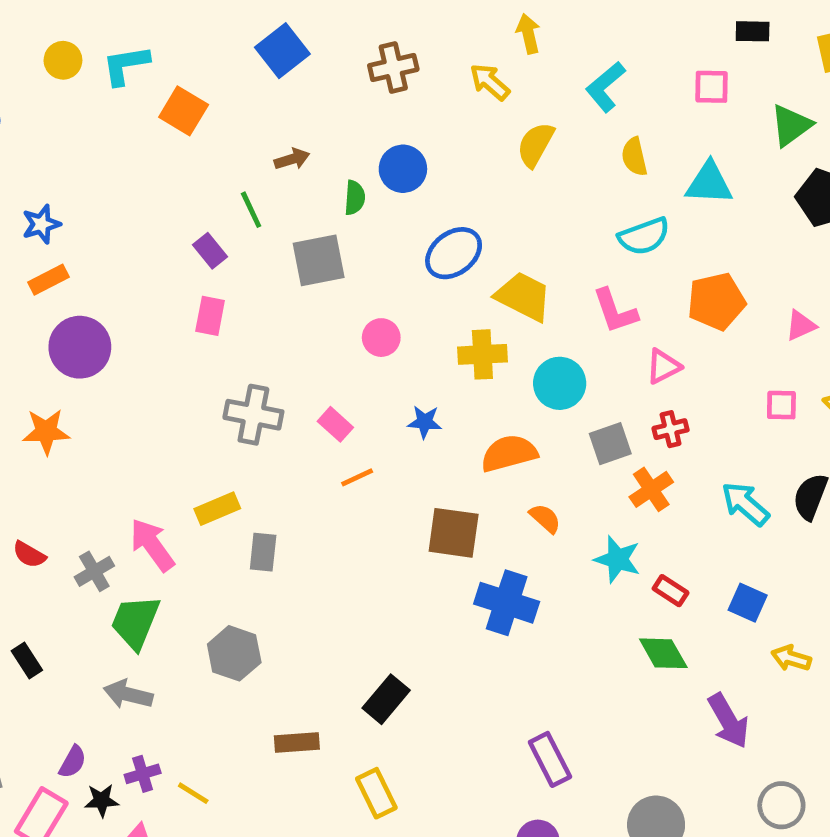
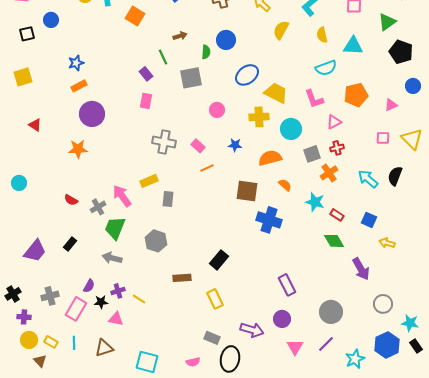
black rectangle: (27, 661) -> (70, 244), turned 72

